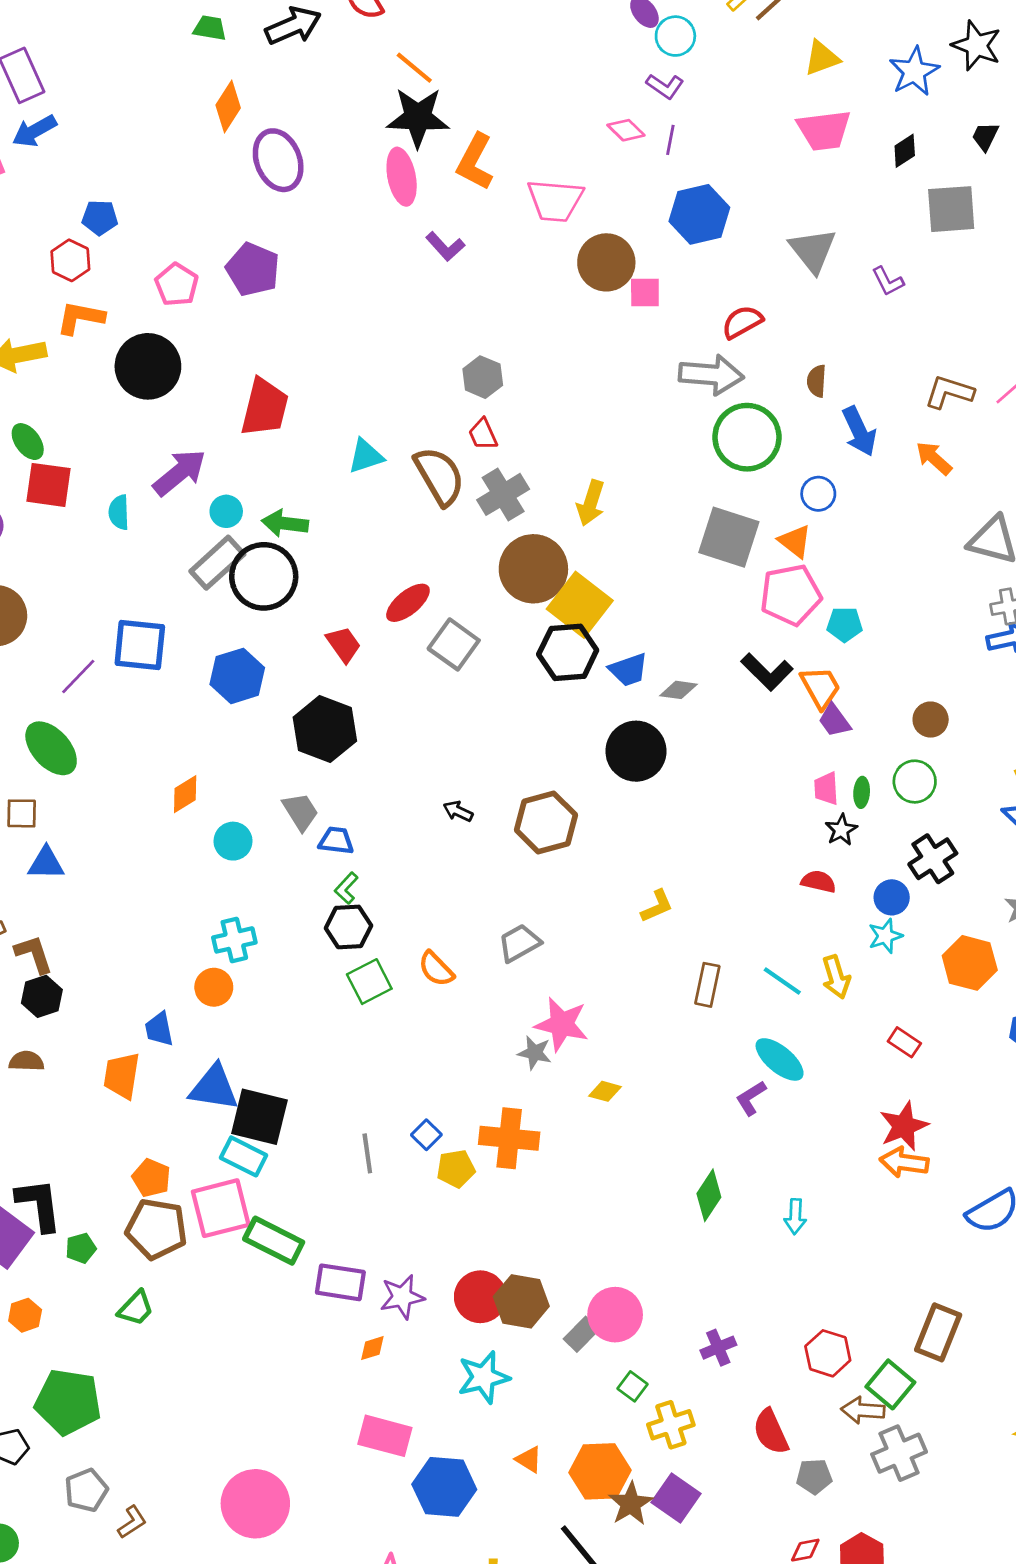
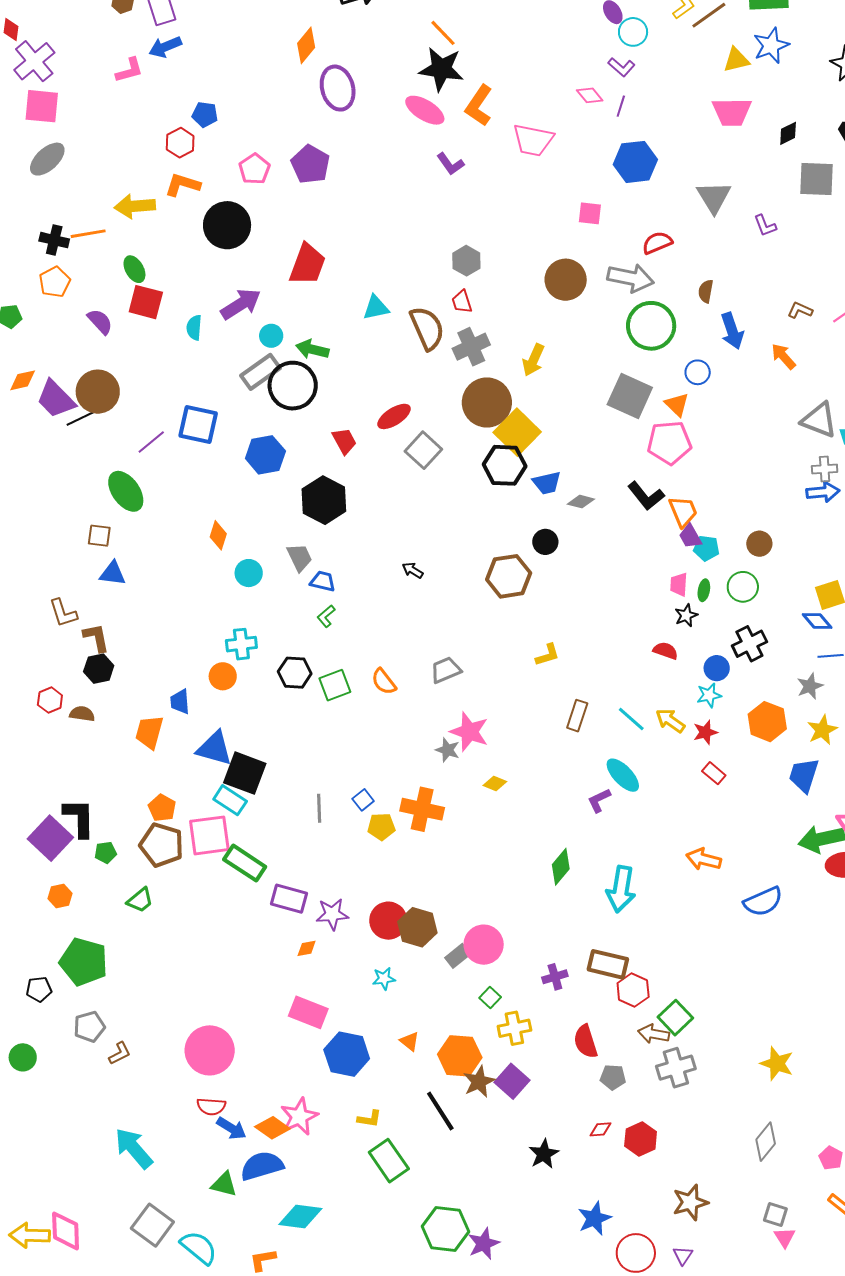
blue star: (914, 71) -> (771, 46), moved
pink ellipse: (402, 177) -> (425, 110), turned -54
brown circle: (606, 262) -> (566, 280), moved
brown L-shape: (949, 392) -> (800, 310), size x0.7
cyan pentagon: (845, 624) -> (706, 548), moved
black circle: (636, 751) -> (545, 542), size x0.6
orange diamond: (185, 794) -> (218, 535), turned -48
brown hexagon: (546, 823) -> (509, 576), moved
black hexagon: (348, 927) -> (295, 673), moved
yellow arrow: (836, 977) -> (670, 721), turned 136
red star: (904, 1126) -> (705, 732), moved, size x0.7
cyan arrow: (795, 1217) -> (621, 889), size x1.8
brown rectangle: (938, 1332) -> (608, 964), moved, turned 75
cyan star: (483, 1377) -> (384, 979), size x0.6

